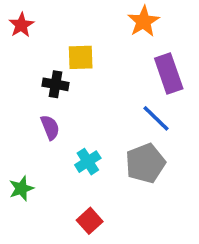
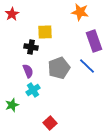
orange star: (144, 21) -> (80, 12), turned -30
cyan cross: (88, 162) -> (33, 90), moved
gray pentagon: (145, 163) -> (59, 68), moved

